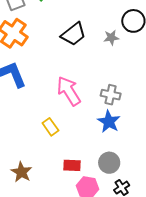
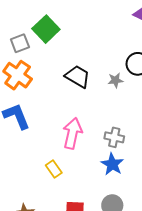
black trapezoid: (73, 34) -> (78, 76), turned -112
pink arrow: (69, 91) -> (72, 133), turned 44

